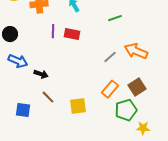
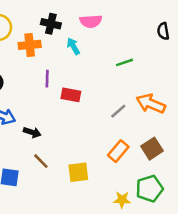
red rectangle: (72, 34) -> (71, 95), moved
green pentagon: (126, 110) -> (149, 189), moved
yellow star: (143, 128) -> (122, 200), moved

